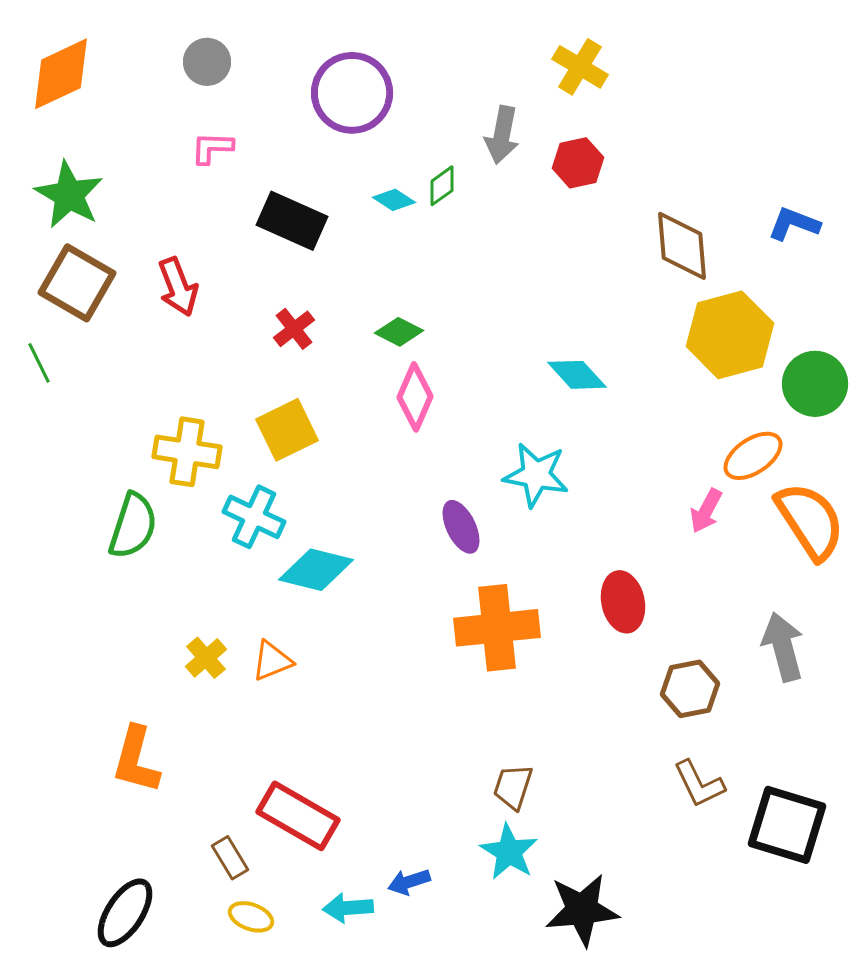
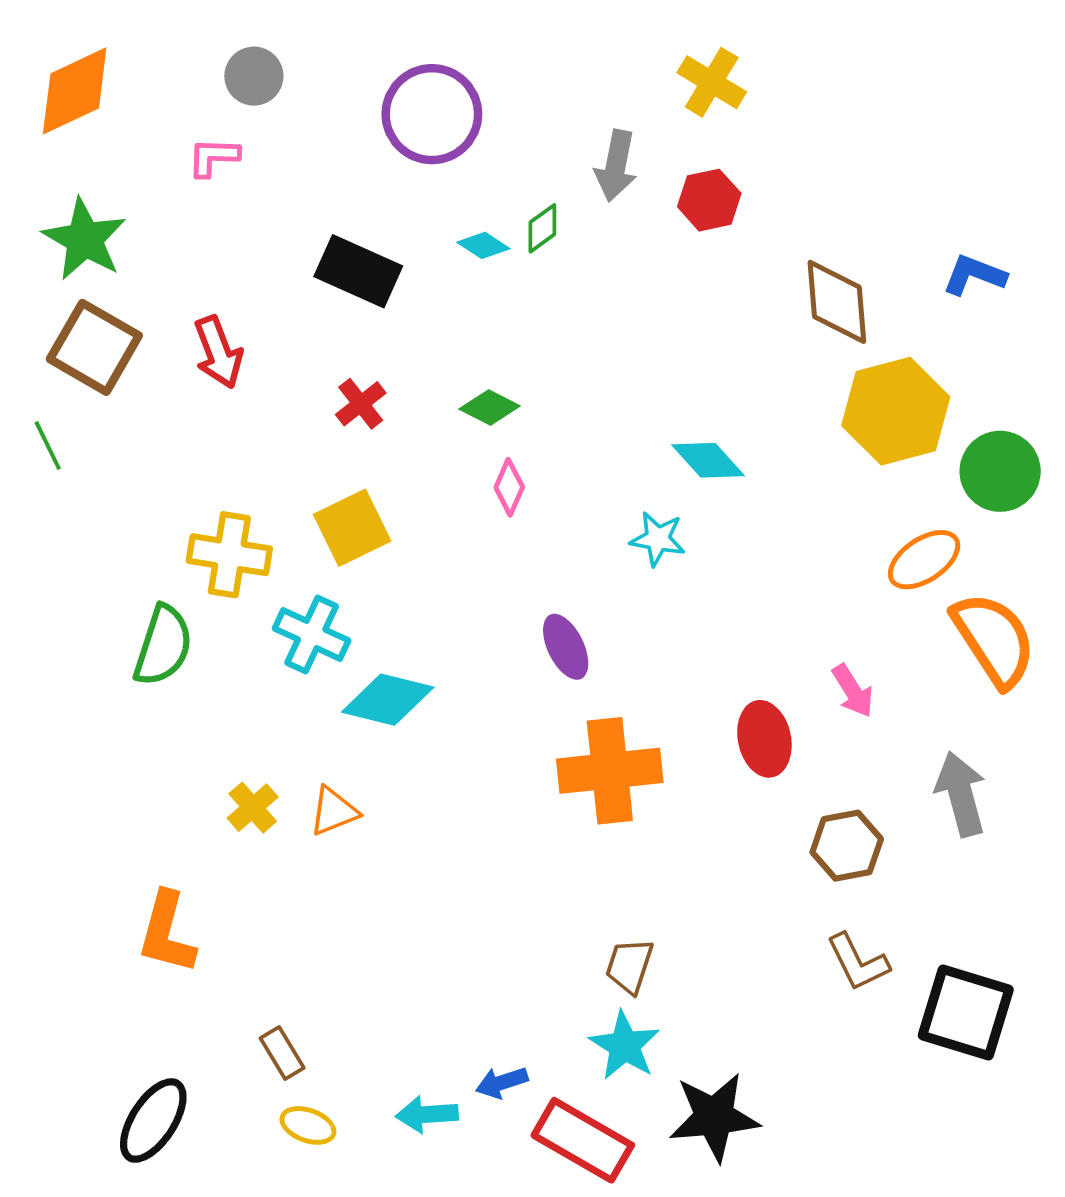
pink L-shape: (212, 148) -> (213, 157), moved
pink diamond: (415, 397) -> (509, 487), size x0.7
cyan star: (536, 475) -> (658, 539), moved, size x0.7
pink arrow: (706, 511) -> (853, 691), moved, turned -60
red rectangle: (298, 816) -> (583, 1140), moved

